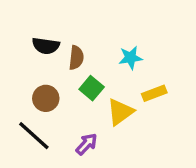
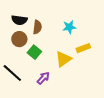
green square: (92, 88) -> (34, 52), moved
brown circle: (46, 98) -> (19, 39), moved

